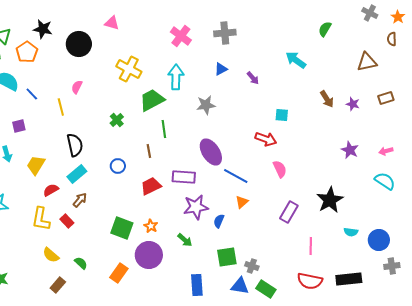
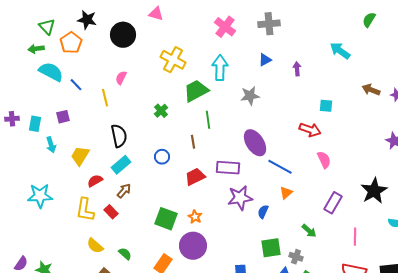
purple arrow: (253, 78) -> (297, 69), turned -144
brown arrow: (327, 99) -> (371, 90), turned 144
green arrow: (185, 240) -> (309, 231), moved

